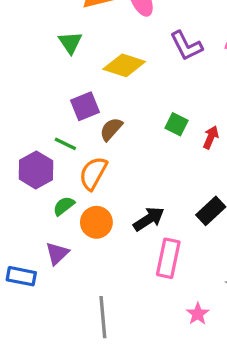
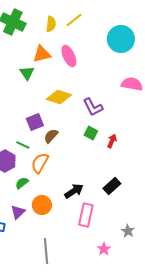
green triangle: (70, 43) -> (27, 73), moved
purple L-shape: (186, 46) -> (93, 107), moved
orange circle: (96, 222) -> (42, 205), moved

